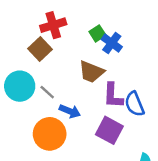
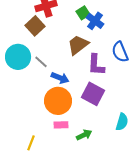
brown trapezoid: (91, 72) -> (78, 45), turned 120
blue semicircle: (134, 104) -> (120, 52), moved
orange circle: (50, 134) -> (58, 101), moved

